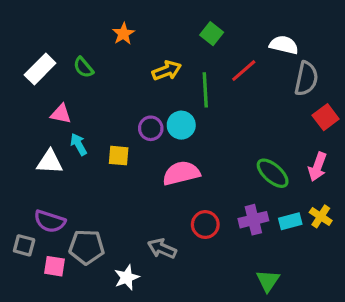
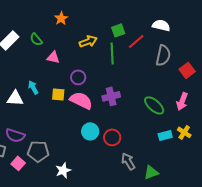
green square: (212, 34) -> (118, 30), moved, turned 32
gray semicircle: (306, 79) -> (163, 55), moved
pink triangle: (61, 114) -> (53, 57), moved
cyan circle: (181, 125) -> (90, 131), moved
pink semicircle: (181, 173) -> (81, 100), moved, turned 40
purple cross: (253, 220) -> (111, 96), moved
gray arrow: (162, 249) -> (128, 161), moved, turned 36
pink square: (55, 266) -> (18, 163), turned 32
green triangle: (268, 281) -> (151, 172), turned 35

